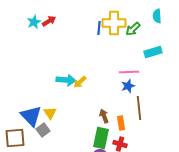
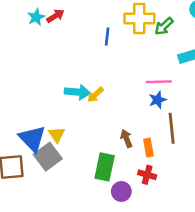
blue line: (99, 28) -> (107, 37), moved
gray square: (43, 130) -> (48, 157), size x1.5
green rectangle: (101, 138) -> (105, 167), moved

